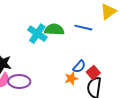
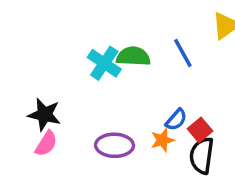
blue line: (83, 28) -> (183, 53), turned 48
purple ellipse: (19, 82) -> (115, 145), moved

